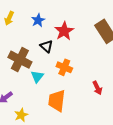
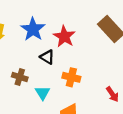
blue star: (38, 20) -> (33, 29), size x1.5
brown cross: (20, 60) -> (20, 77), size x0.6

